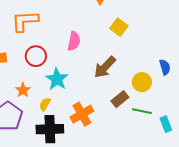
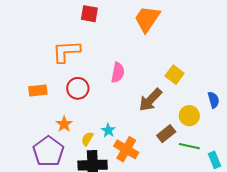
yellow square: (119, 27) -> (175, 75), moved
cyan star: (57, 79) -> (108, 130), moved, size x0.6
orange cross: (82, 114) -> (126, 149), turned -30

